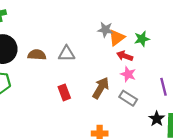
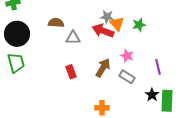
orange triangle: (117, 38) -> (117, 24), turned -35
brown semicircle: (37, 55) -> (56, 23), moved
red arrow: (125, 56) -> (103, 31), moved, size x1.5

